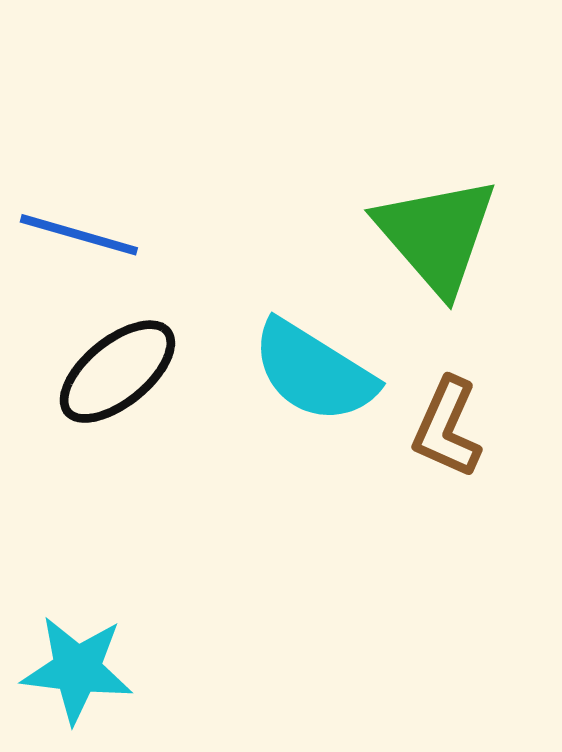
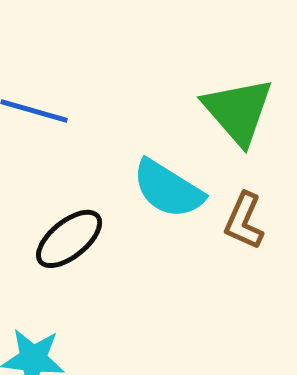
black ellipse: (117, 372) -> (69, 239), moved

